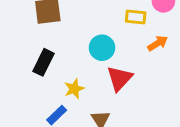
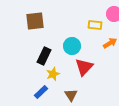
black rectangle: (43, 62) -> (44, 56), moved

